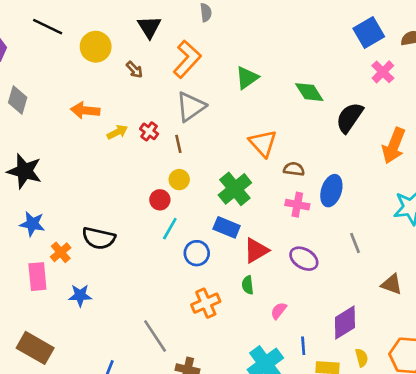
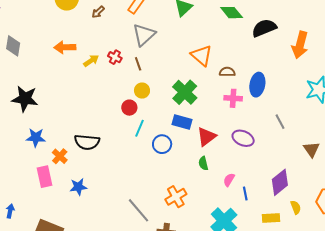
brown arrow: (134, 70) -> (98, 12), turned 96
black semicircle: (350, 118) -> (264, 28), turned 40
brown triangle: (392, 284) -> (311, 149), turned 42
orange cross: (206, 303) -> (176, 197), moved
blue line: (303, 346) -> (245, 194), moved

